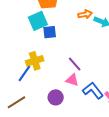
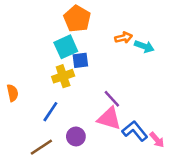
yellow cross: (35, 61) -> (63, 76), moved
pink triangle: (72, 80) -> (109, 118), size x1.5
purple circle: (56, 97) -> (76, 136), moved

